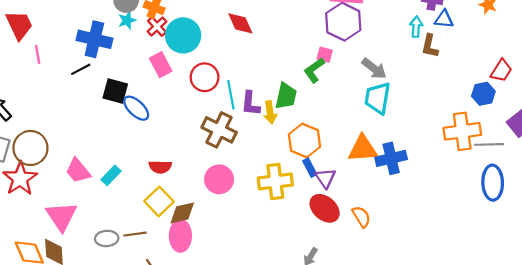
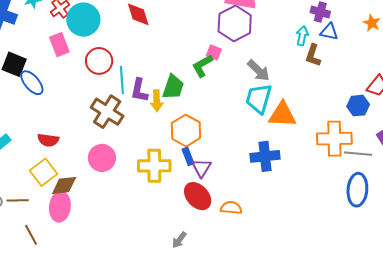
orange triangle: (363, 149) -> (282, 115), moved
orange semicircle: (361, 217) -> (231, 208), turned -60

